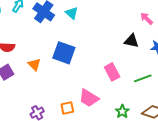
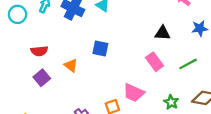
black triangle: (131, 41) -> (162, 33), moved
blue square: (64, 53) -> (100, 49), size x0.7

